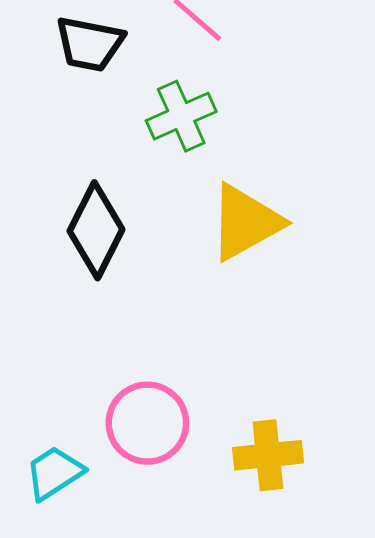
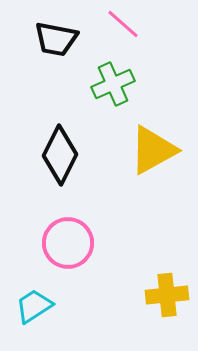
pink circle: (147, 423) -> (68, 243), moved

